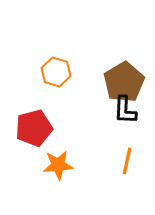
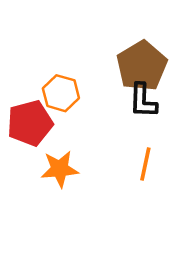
orange hexagon: (56, 72) -> (61, 93), moved

